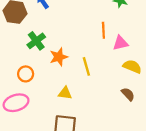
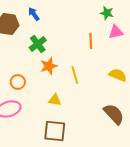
green cross: (36, 41) -> (38, 44), moved
pink triangle: (120, 43) -> (116, 32), moved
brown semicircle: (128, 94) -> (114, 114), moved, size x1.6

